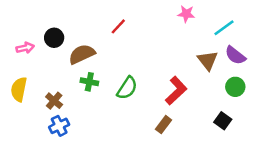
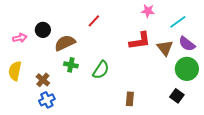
green circle: (235, 87) -> (187, 69), size x1.5
red L-shape: (176, 91) -> (140, 41), moved, turned 35
brown rectangle: (164, 125) -> (130, 99), turned -32

